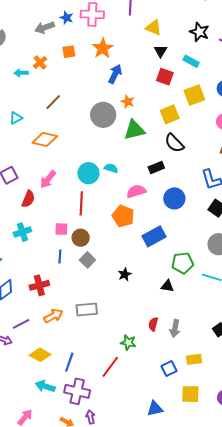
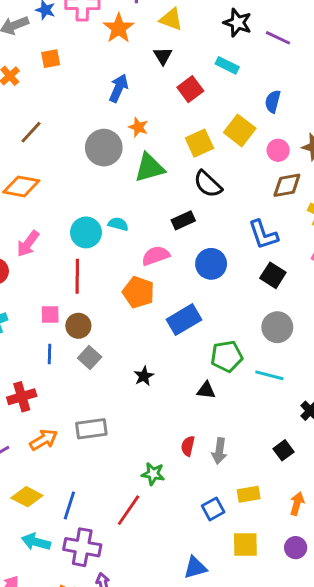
orange star: (103, 48) -> (119, 28), moved
black triangle: (161, 51) -> (163, 56), moved
red square: (165, 77) -> (190, 89), turned 36
yellow square: (194, 95) -> (240, 130), moved, turned -30

